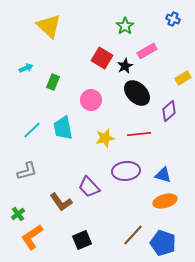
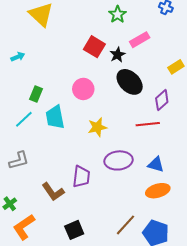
green rectangle: (53, 82) -> (36, 94), moved
red line: (139, 134) -> (148, 124), moved
purple trapezoid: (89, 187) -> (81, 177), turned -130

